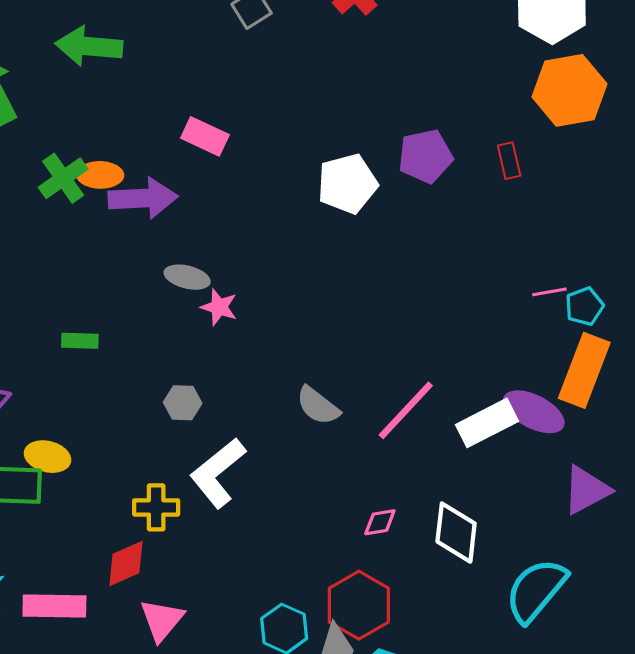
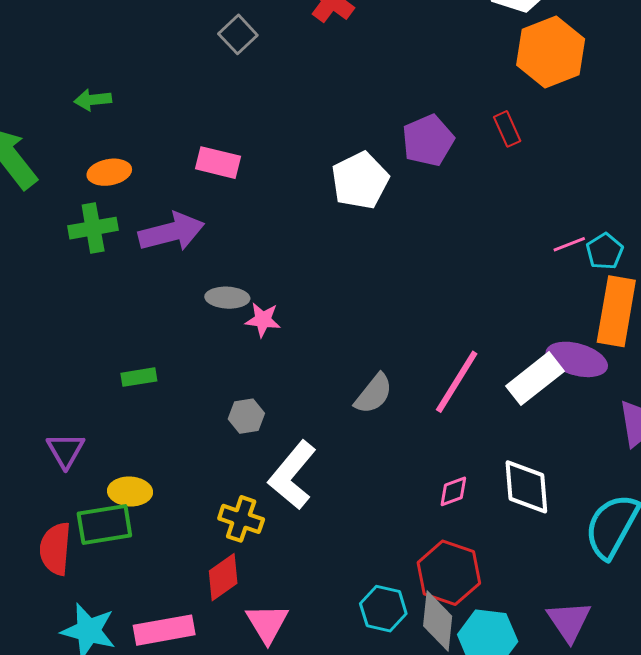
green arrow: (89, 46) -> (93, 100), size x0.6
orange ellipse: (100, 175) -> (109, 172), moved
green cross: (63, 178) -> (93, 228), turned 36
gray semicircle: (318, 406) -> (374, 394), turned -78
yellow cross: (156, 507) -> (241, 519), turned 30

